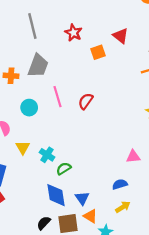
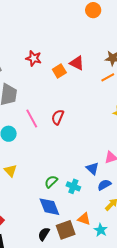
red triangle: (121, 36) -> (77, 63), moved
cyan cross: (47, 155) -> (73, 186), moved
blue triangle: (82, 198) -> (92, 168), moved

